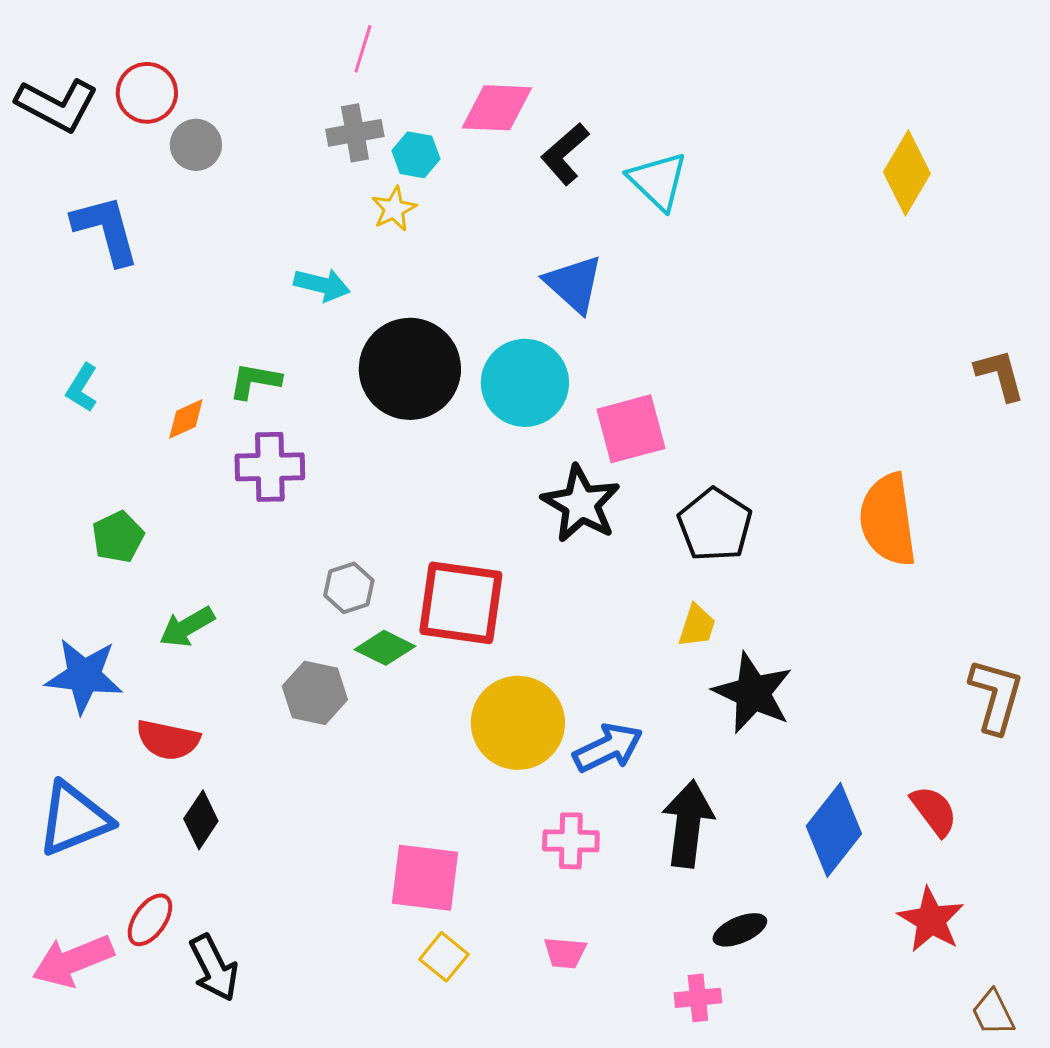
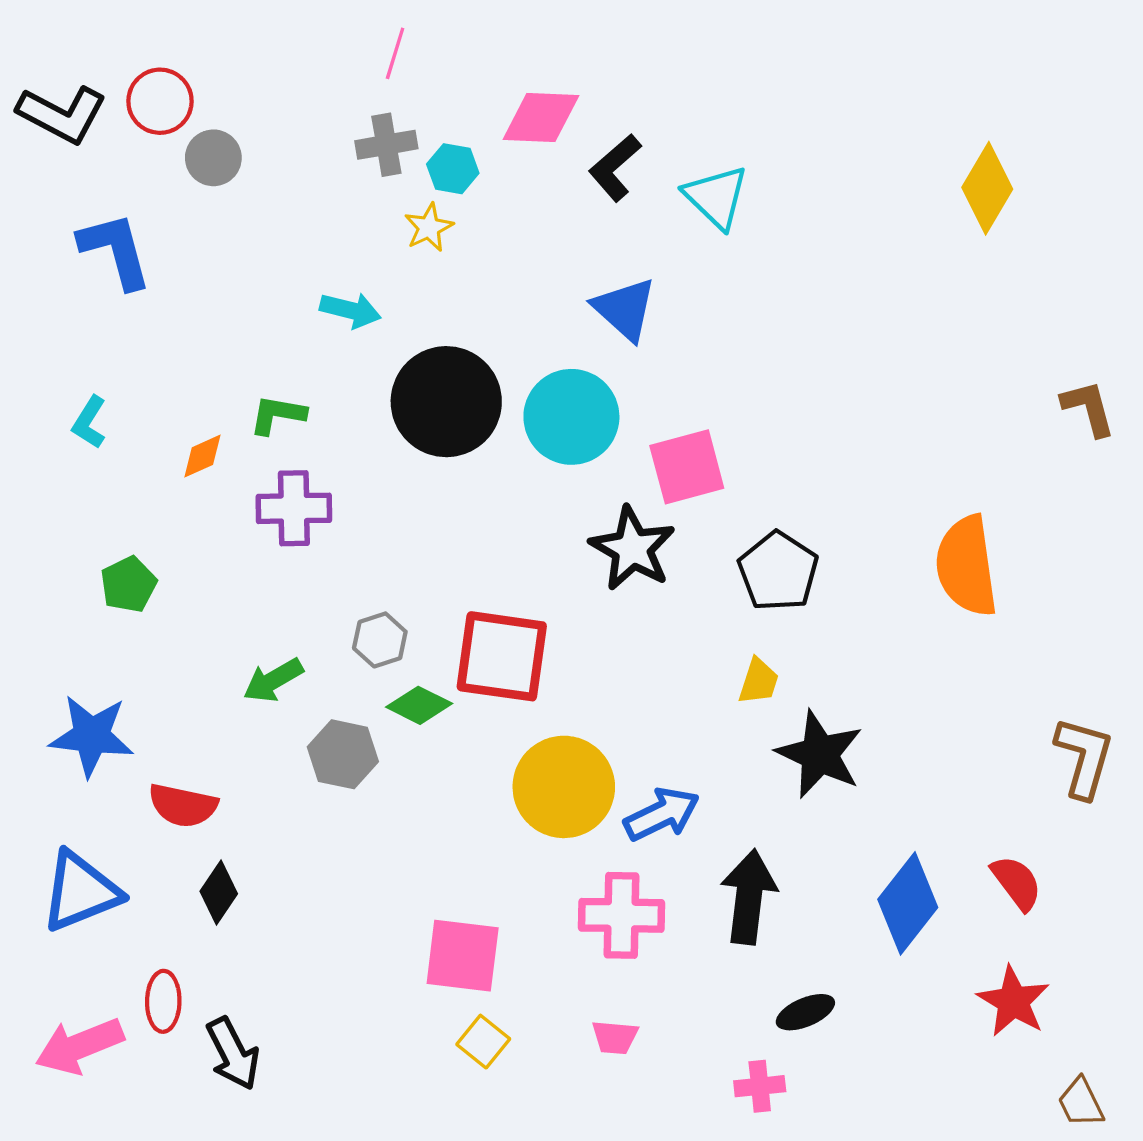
green arrow: (187, 627) -> (273, 680), moved
pink cross: (571, 841) -> (621, 915), size x1.4
red ellipse: (150, 920) -> (163, 1001), turned -34

